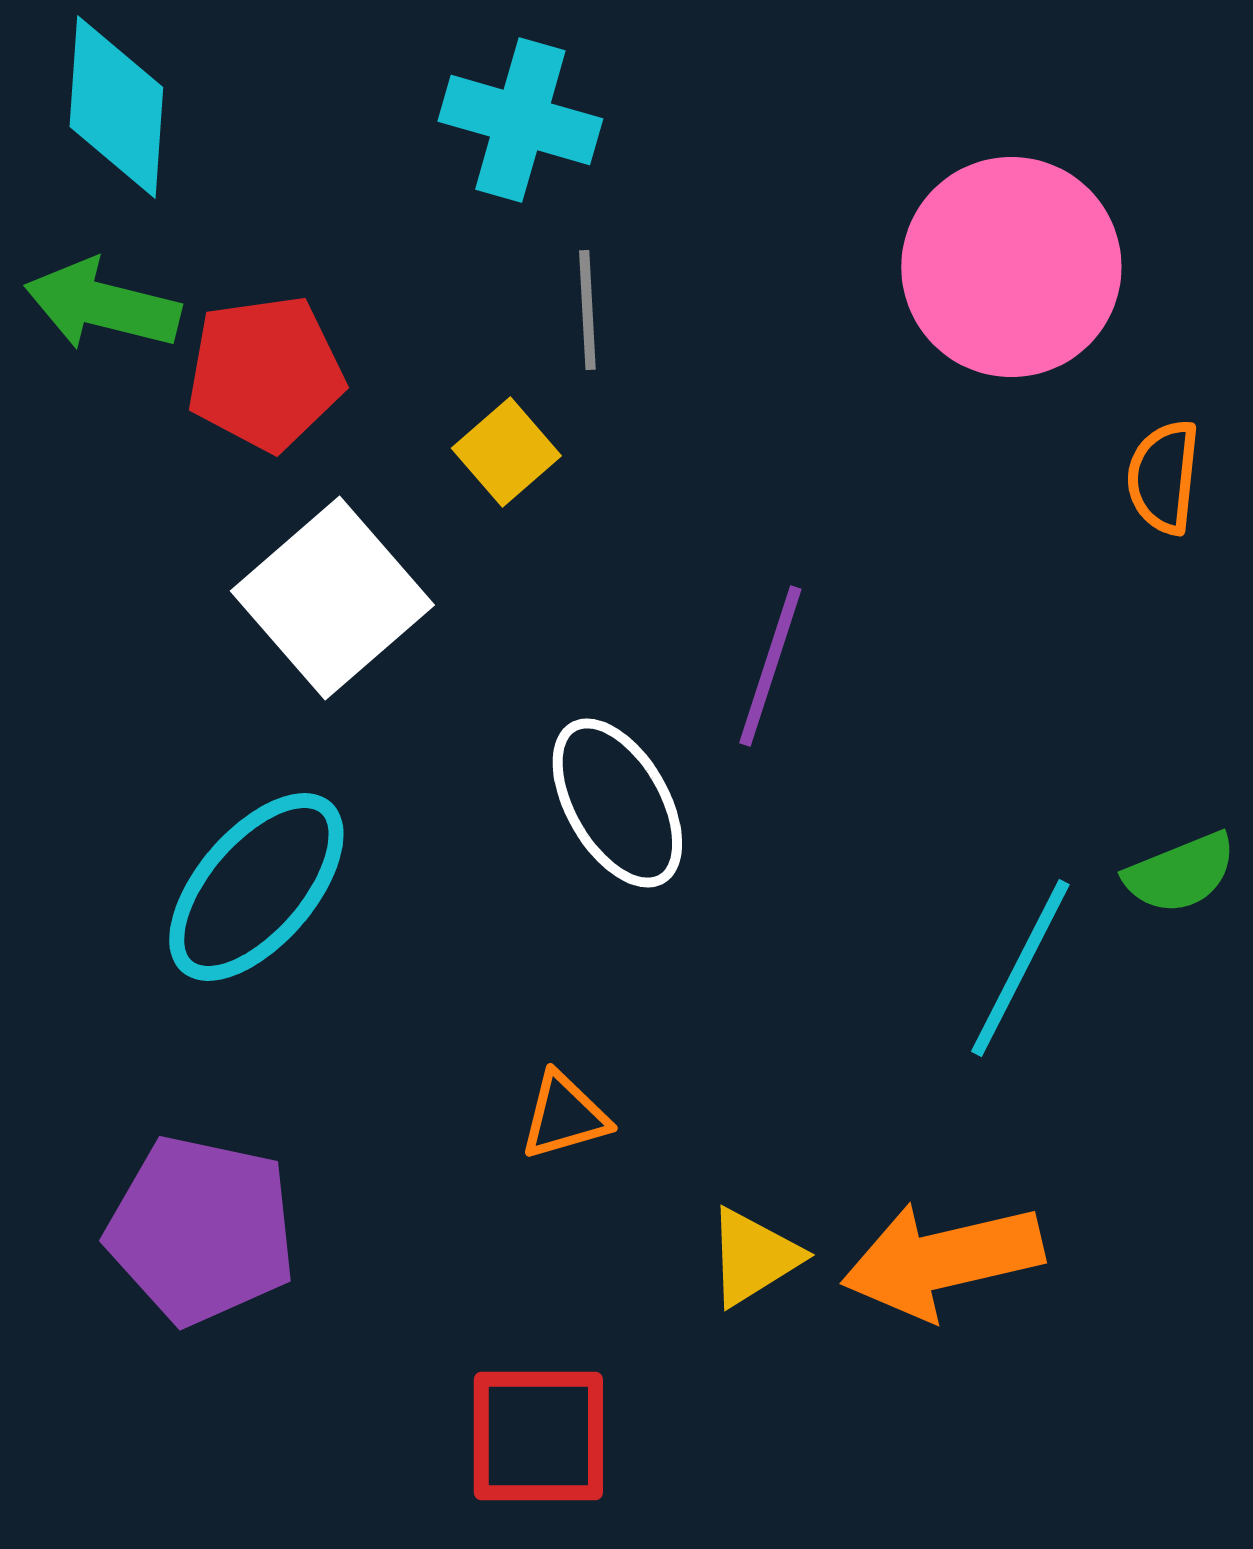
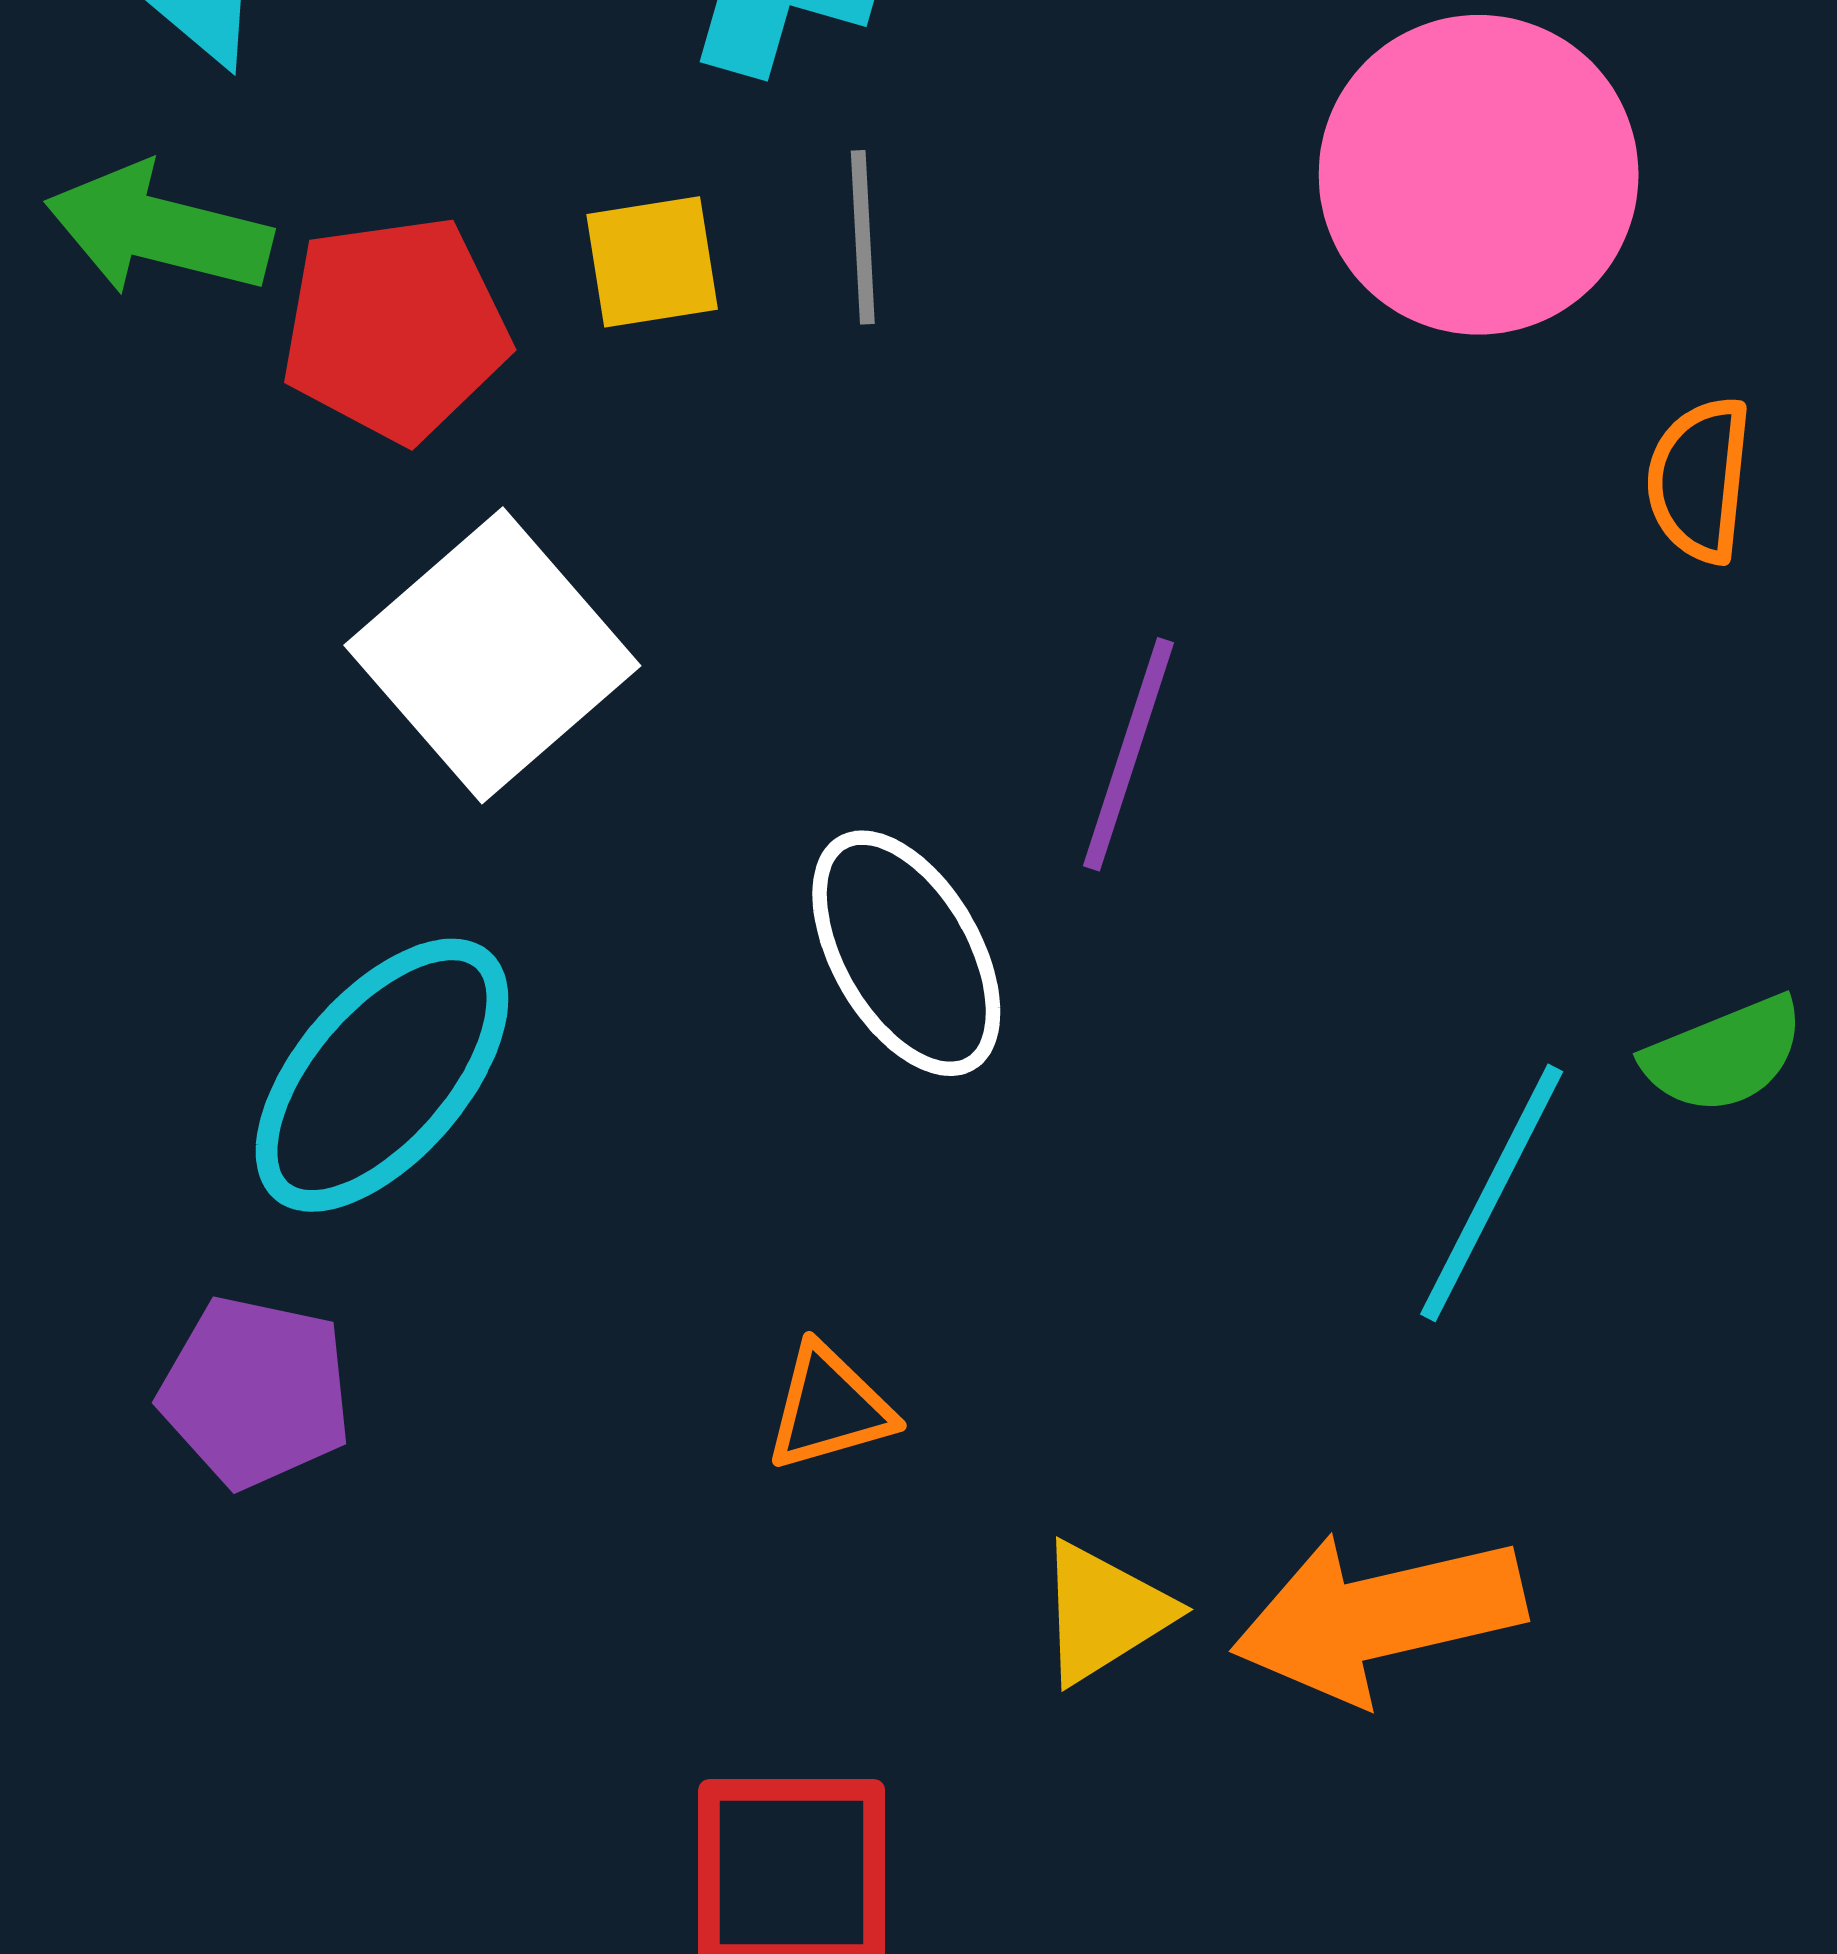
yellow square: (506, 452) -> (652, 262), moved, turned 32
purple pentagon: (201, 1230) -> (256, 1392), moved, size x0.7

